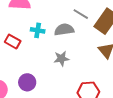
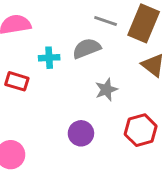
gray star: (61, 59) -> (106, 90), moved
purple circle: (27, 82) -> (81, 133), moved

